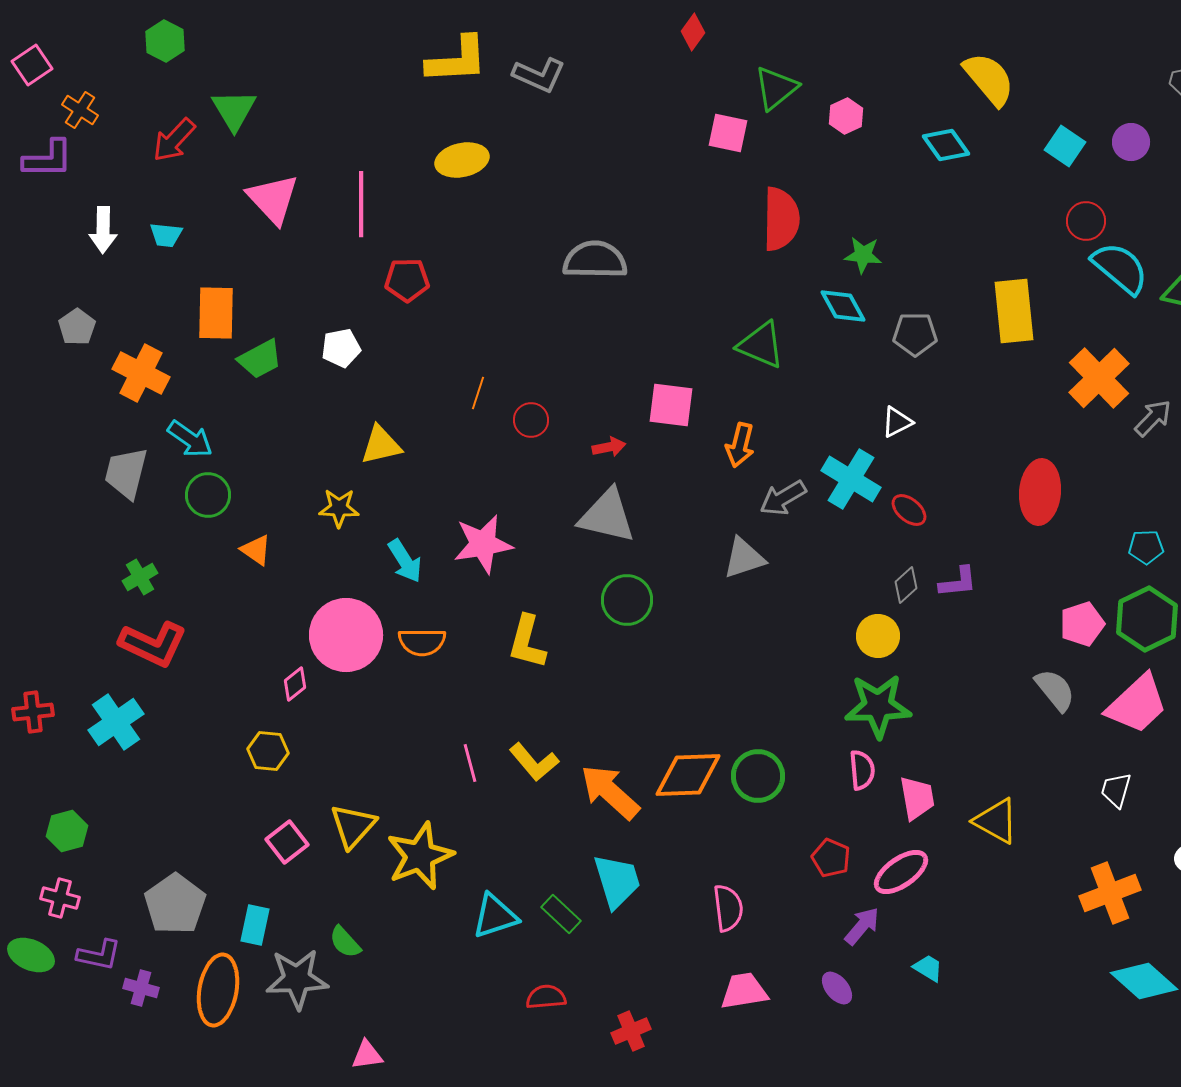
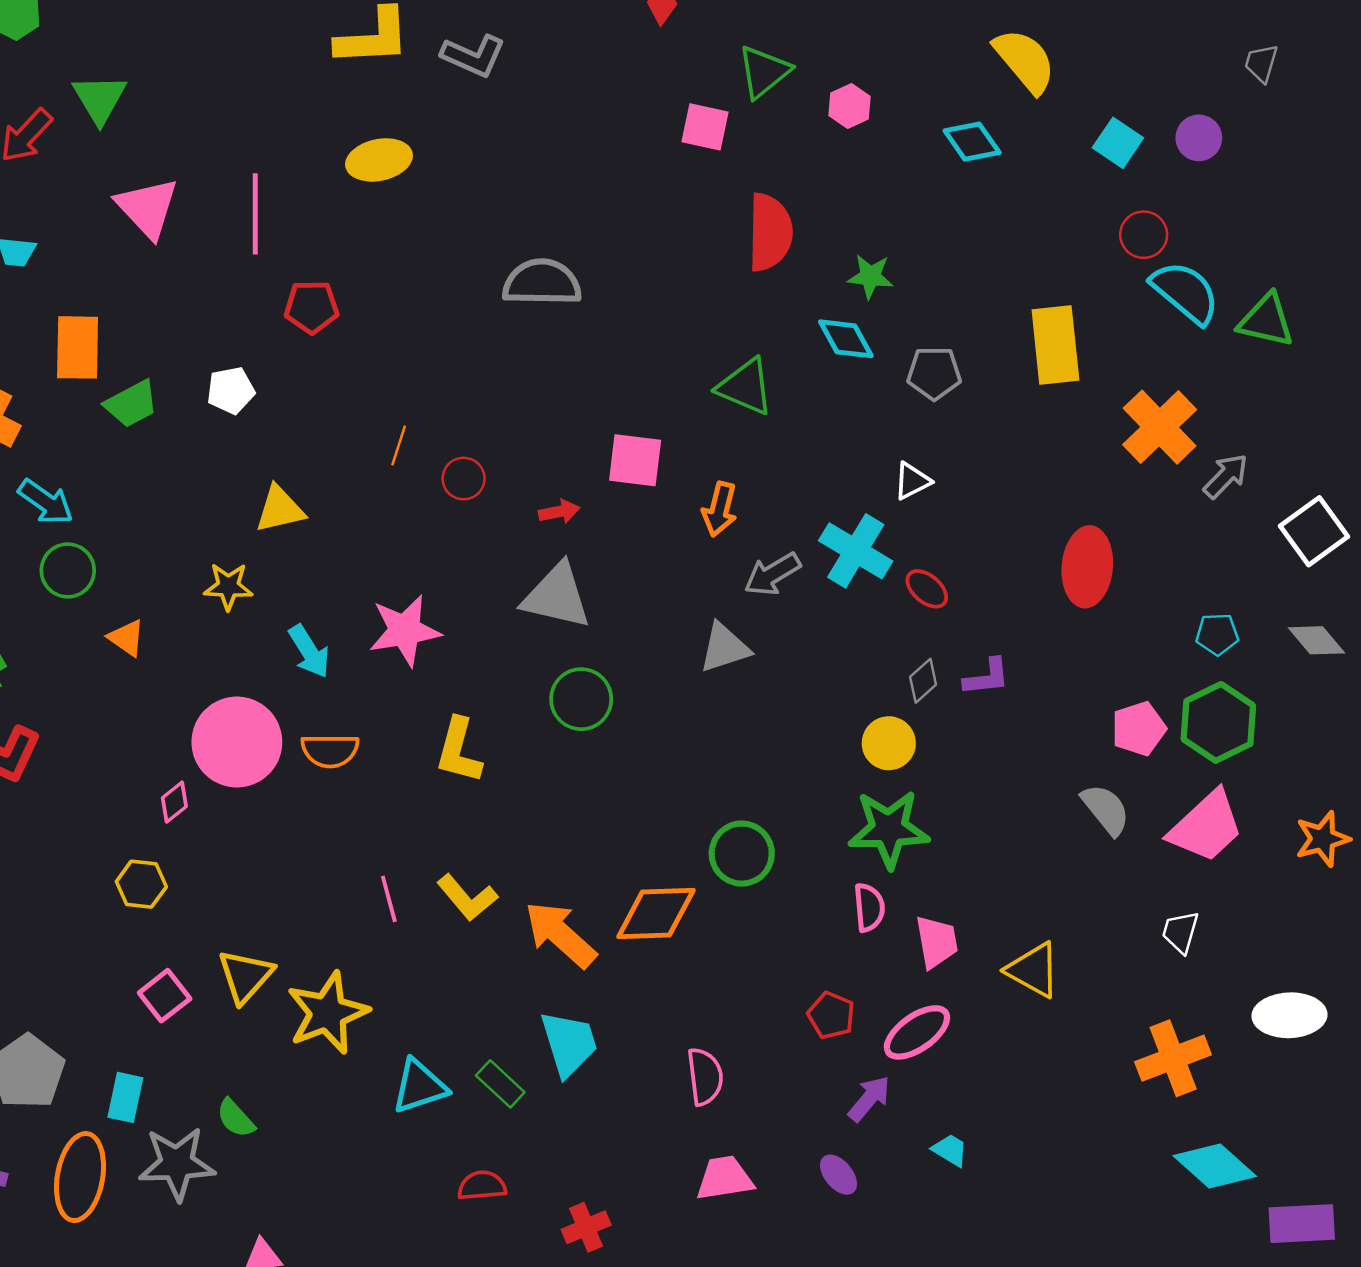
green circle: (758, 776) -> (742, 854), moved

